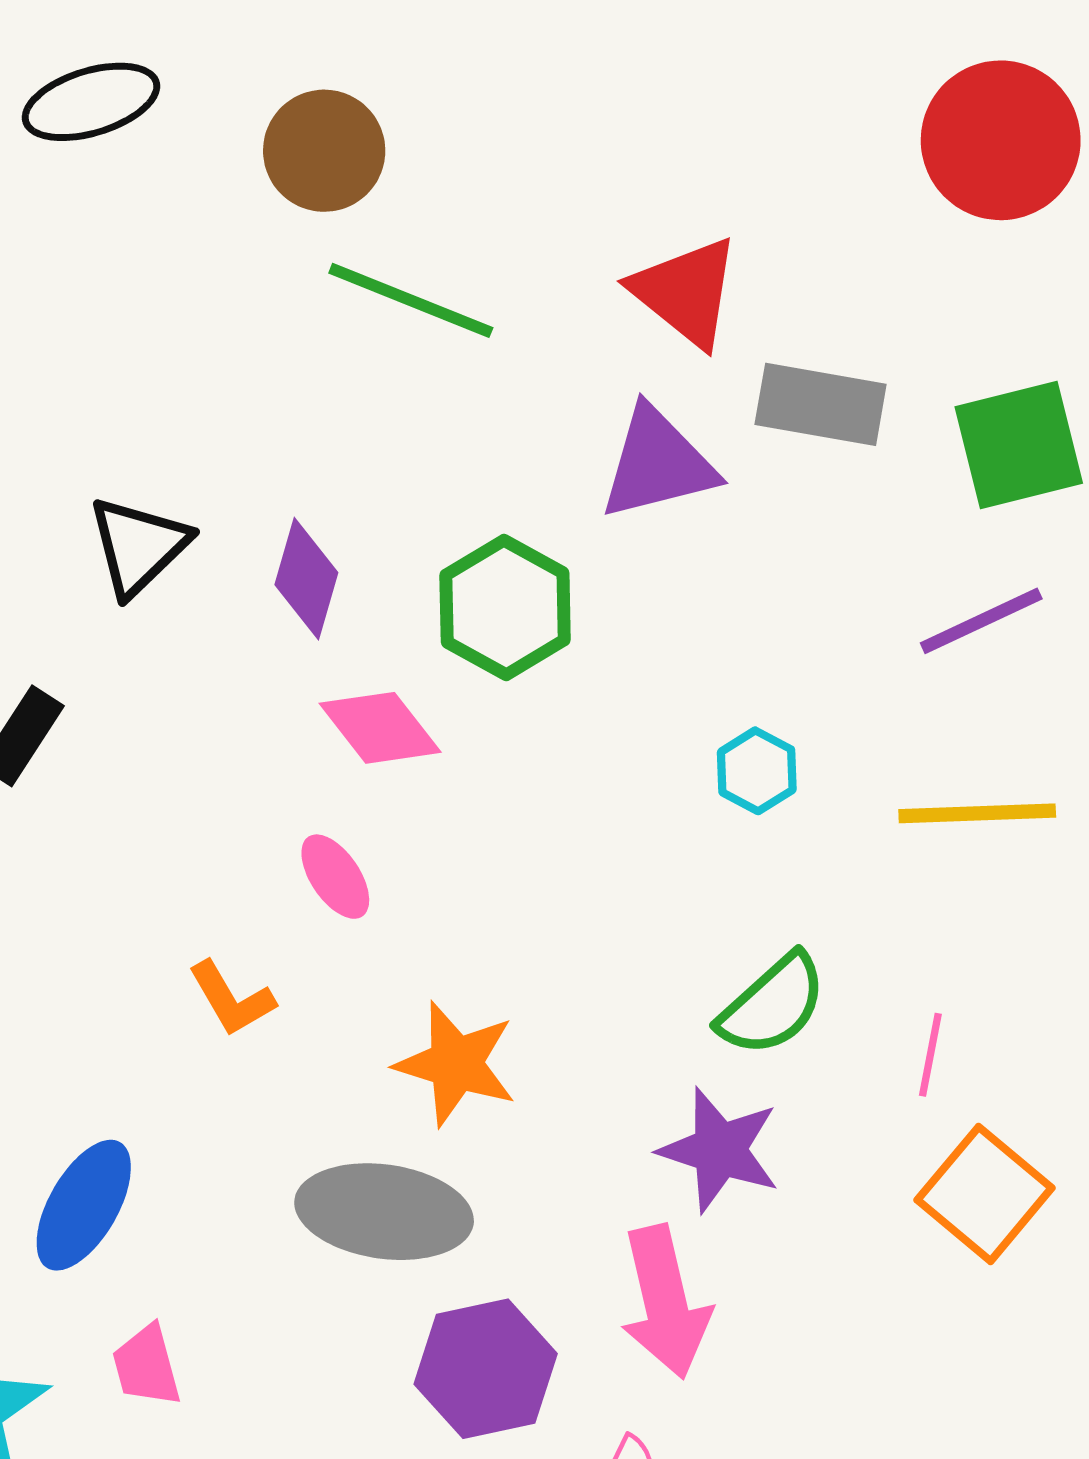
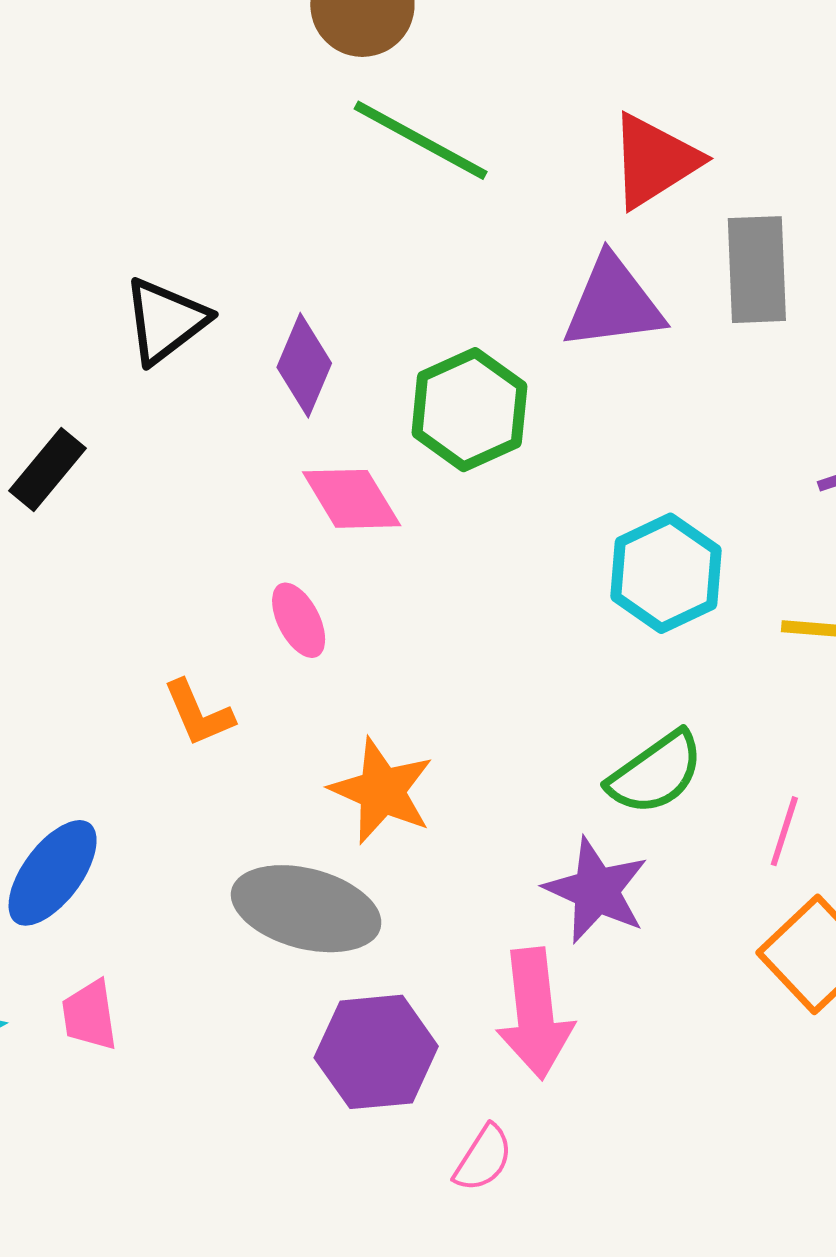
red triangle: (686, 292) -> (654, 161), turned 42
gray rectangle: (821, 404) -> (757, 270), turned 71
cyan hexagon: (757, 771) -> (666, 573), size x1.6

